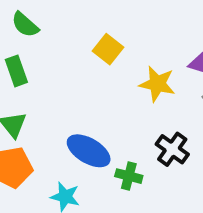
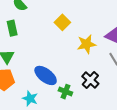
yellow star: (157, 84) -> (87, 44), turned -30

